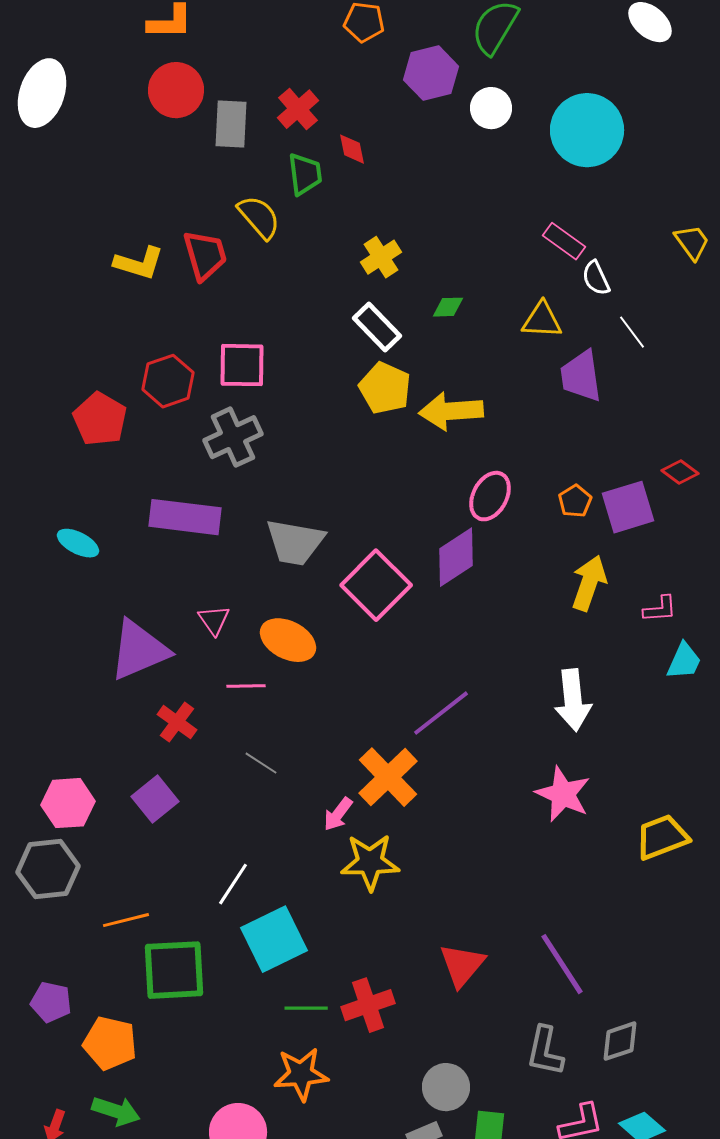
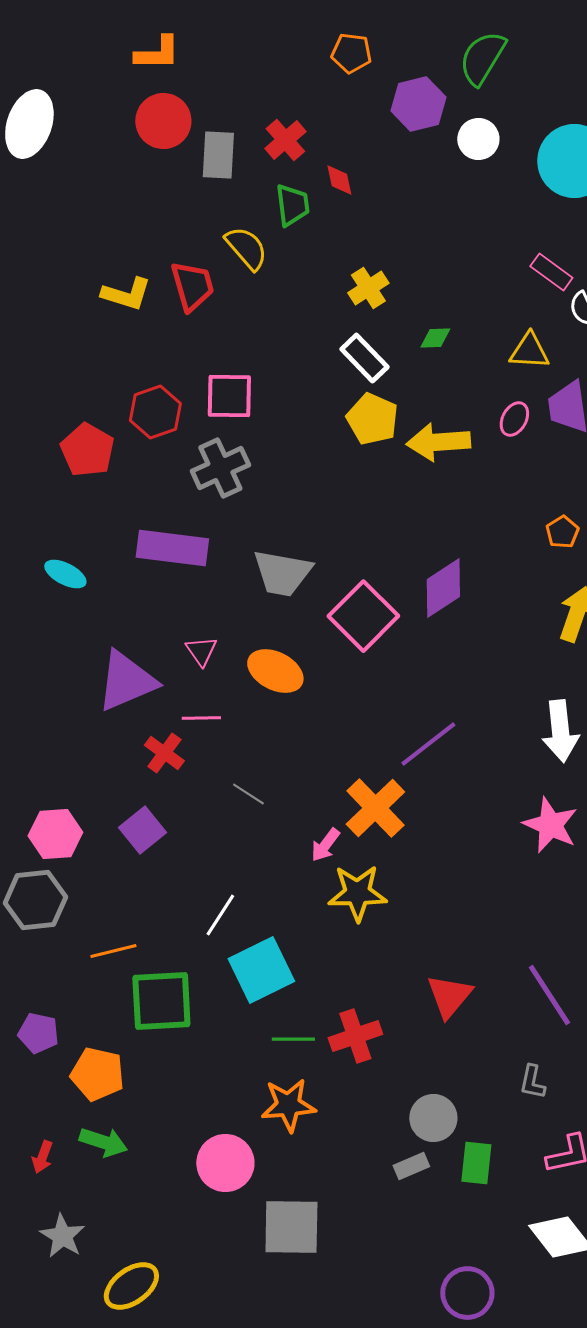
pink ellipse: (490, 496) -> (514, 419), moved, size x0.7
pink line: (246, 686) -> (201, 718), moved
gray L-shape: (545, 1051) -> (532, 1082), size x0.7

